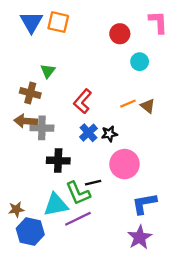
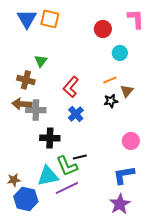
orange line: (128, 104) -> (110, 80), moved
brown triangle: (148, 106) -> (127, 91), turned 32
black star: (109, 134) -> (111, 101), moved
pink circle: (124, 164) -> (131, 141), moved, size x0.7

